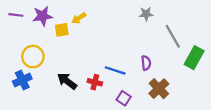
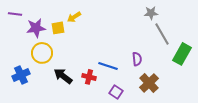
gray star: (146, 14) -> (151, 13), moved
purple star: (43, 16) -> (36, 28), moved
yellow circle: (33, 57) -> (42, 53), moved

